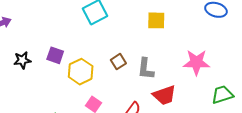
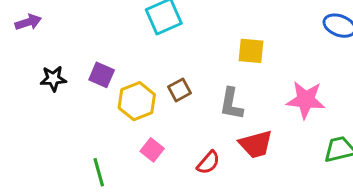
yellow square: (156, 20) -> (251, 51), moved
brown square: (118, 62) -> (179, 90), moved

